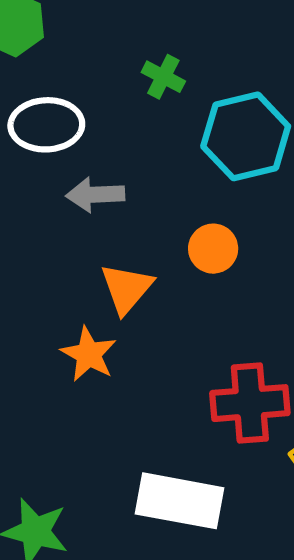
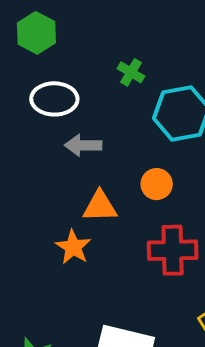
orange triangle: (127, 288) -> (100, 206), turned 45
red cross: (250, 403) -> (173, 250), moved

